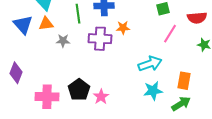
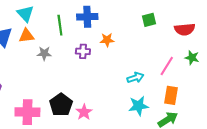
pink line: (170, 34) -> (167, 66), moved
purple cross: (100, 39) -> (83, 51), size x0.6
cyan arrow: (150, 64) -> (135, 78), size x0.7

